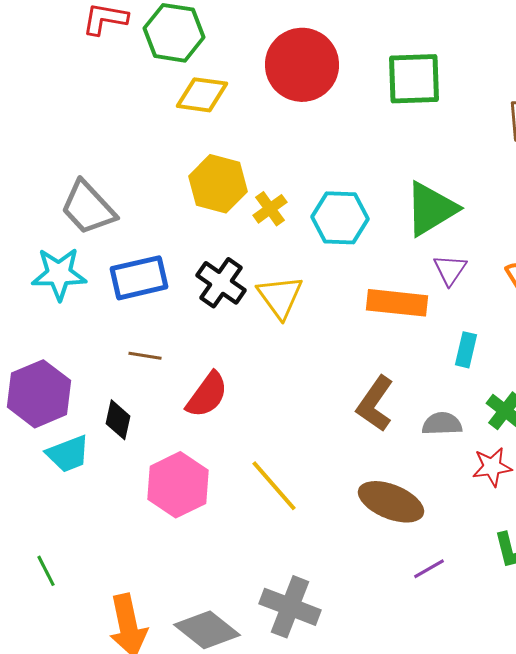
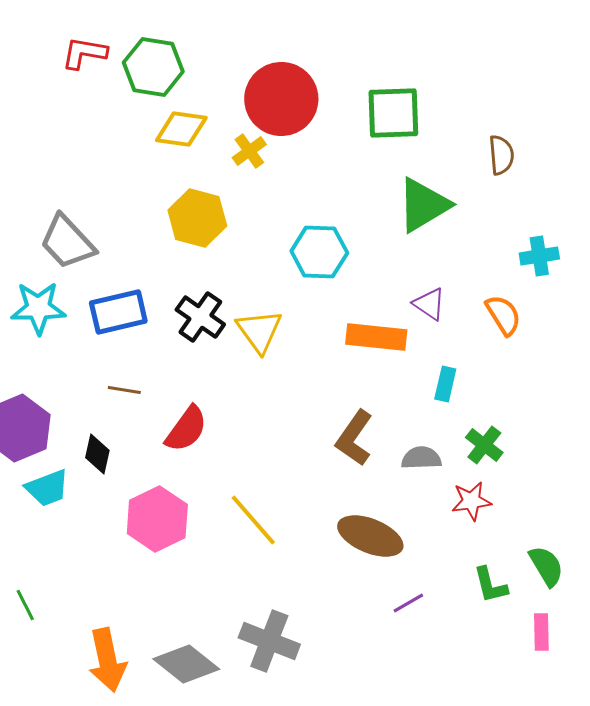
yellow cross: (270, 209) -> (249, 151), moved
green triangle: (431, 209) -> (423, 205), moved
purple triangle: (450, 270) -> (429, 304), turned -30

